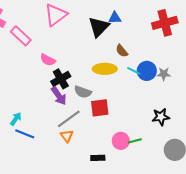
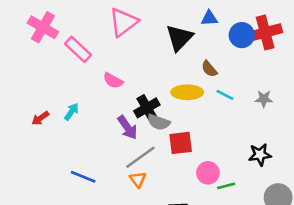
blue triangle: (115, 18) -> (209, 18), moved
blue circle: (147, 71) -> (242, 35), moved
black cross: (61, 79) -> (147, 108), moved
cyan arrow: (16, 119) -> (71, 112), moved
pink circle: (121, 141) -> (208, 173), moved

